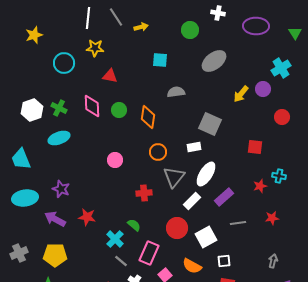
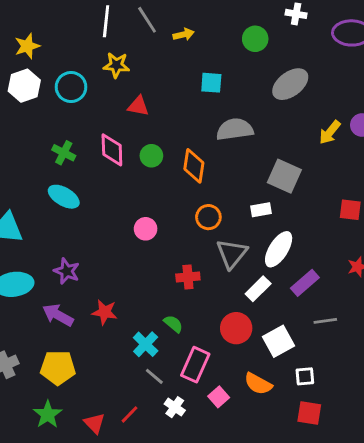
gray semicircle: (176, 92) -> (235, 129), size x1.4
white hexagon: (32, 110) -> (24, 86), moved
cyan ellipse: (59, 138) -> (64, 197), turned 50

